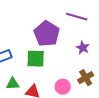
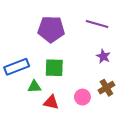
purple pentagon: (47, 34) -> (51, 29), moved, turned -30
green triangle: (13, 84) -> (34, 87), moved

